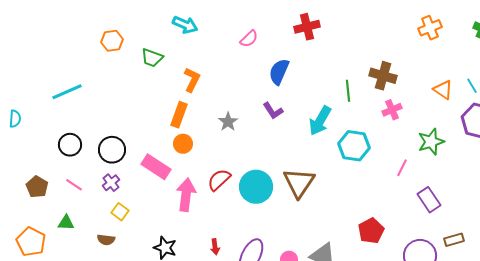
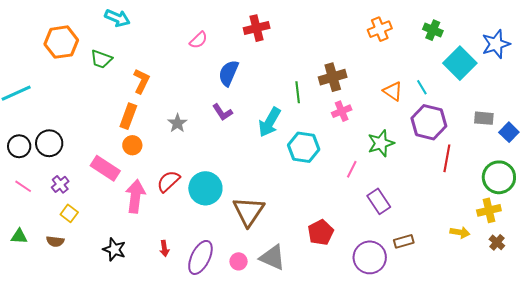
cyan arrow: (185, 25) -> (117, 18), moved
orange hexagon: (112, 41) -> (61, 42), size x1.5
brown cross: (383, 76) -> (333, 77), turned -32
black circle: (112, 150) -> (49, 143), moved
brown triangle: (299, 183) -> (249, 211), moved
green triangle: (66, 223) -> (19, 236), moved

